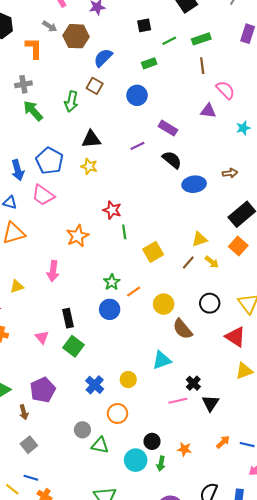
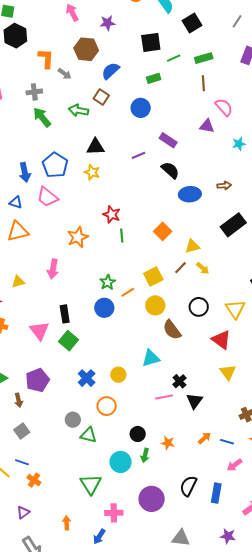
black square: (144, 25) -> (151, 42), size x1.5
gray arrow: (50, 26) -> (65, 74), moved
green arrow: (71, 101) -> (79, 110), turned 84
orange square: (238, 246) -> (163, 231), moved
yellow square: (153, 252) -> (153, 276), moved
pink triangle: (42, 337) -> (39, 331), size x1.5
yellow triangle: (244, 371) -> (228, 372), turned -48
cyan circle: (136, 460) -> (120, 462), moved

